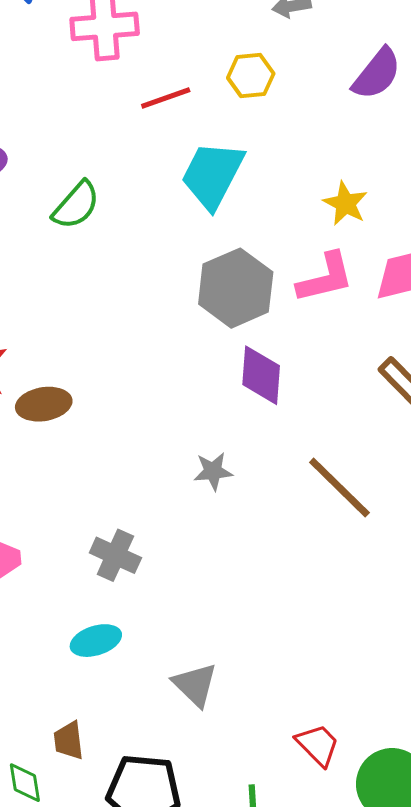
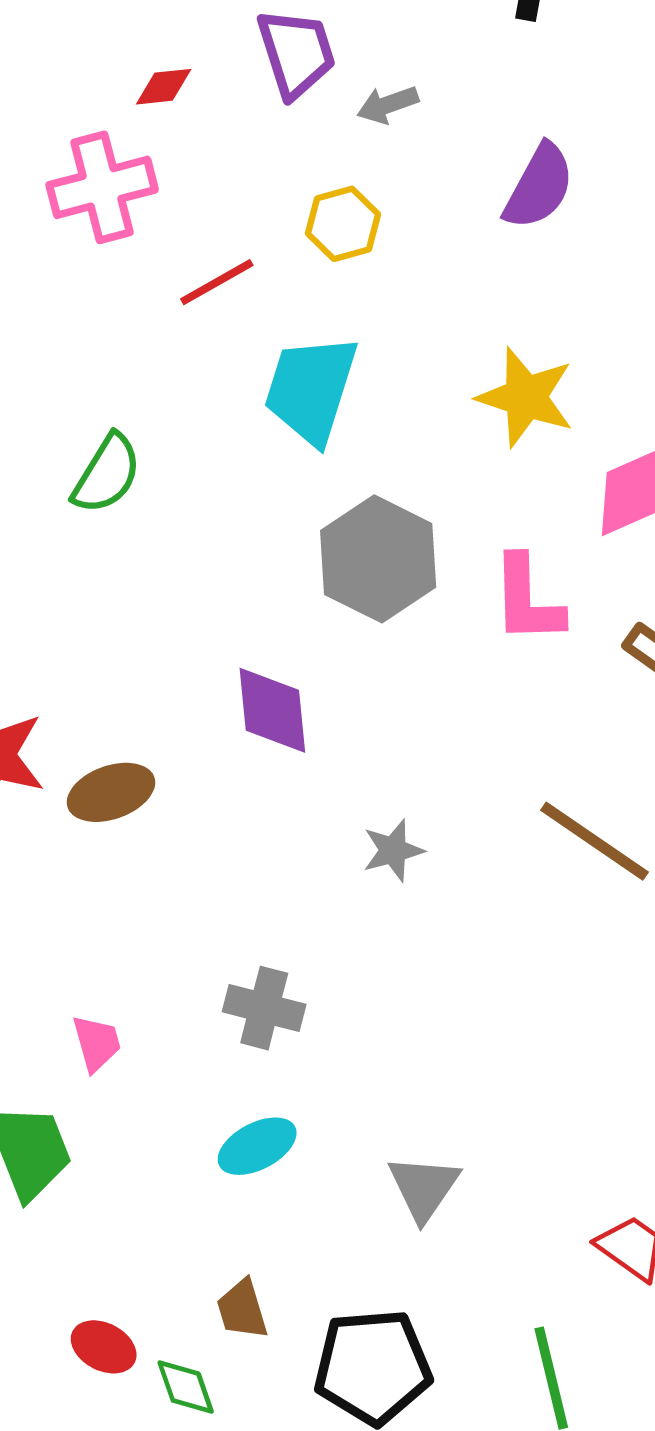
yellow star: (345, 204) -> (526, 397), size x1.4
pink L-shape: (325, 278) -> (527, 600), moved, turned 112
purple diamond: (261, 375) -> (272, 710), moved
gray triangle: (195, 685) -> (424, 1188), turned 30

